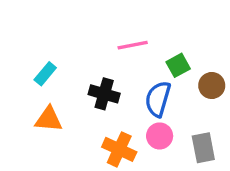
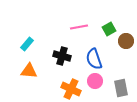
green square: (178, 65) -> (109, 29), moved
brown circle: (212, 86) -> (126, 41), moved
blue semicircle: (158, 99) -> (94, 59), turned -35

